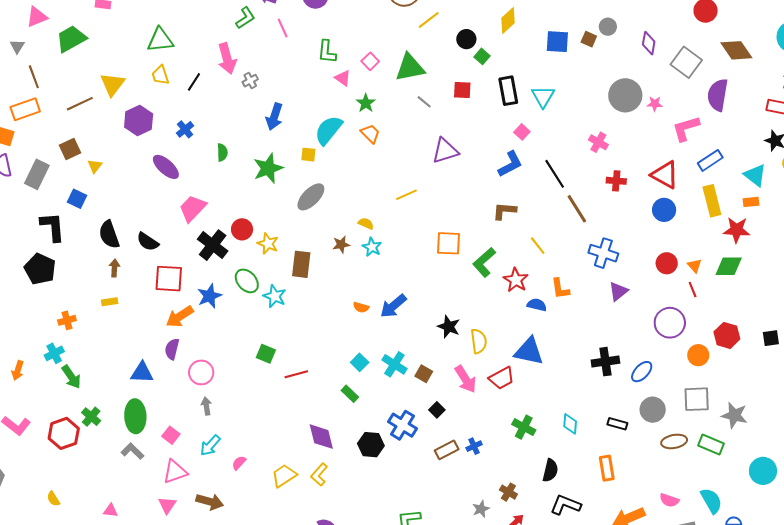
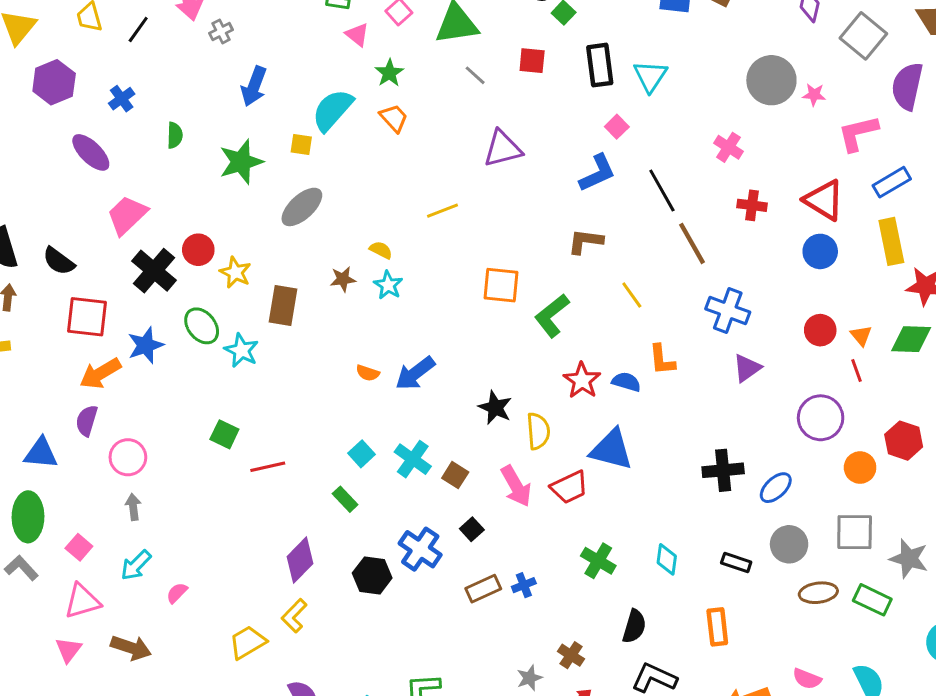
red star: (516, 280) -> (582, 380), moved
purple diamond: (321, 437) -> (300, 560), turned 56
yellow trapezoid: (284, 476) -> (248, 642), moved

